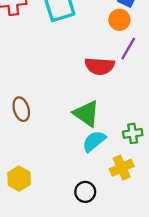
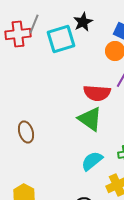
green triangle: (86, 114) -> (90, 119), moved

